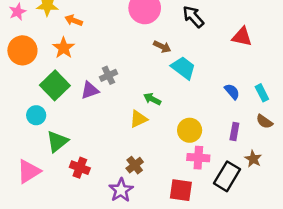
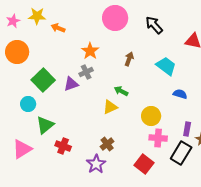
brown arrow: (162, 47) -> (129, 59), moved, turned -96
orange star: (64, 48) -> (90, 51), moved
cyan trapezoid: (183, 68) -> (166, 66), moved
blue semicircle: (232, 92) -> (180, 94), moved, turned -32
purple rectangle: (234, 131) -> (187, 129), moved
red square: (181, 190) -> (144, 164), turned 30

